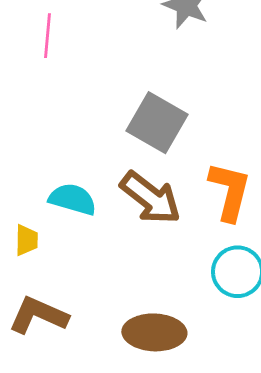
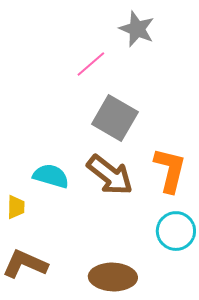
pink line: (48, 36) -> (91, 64), moved, turned 44

